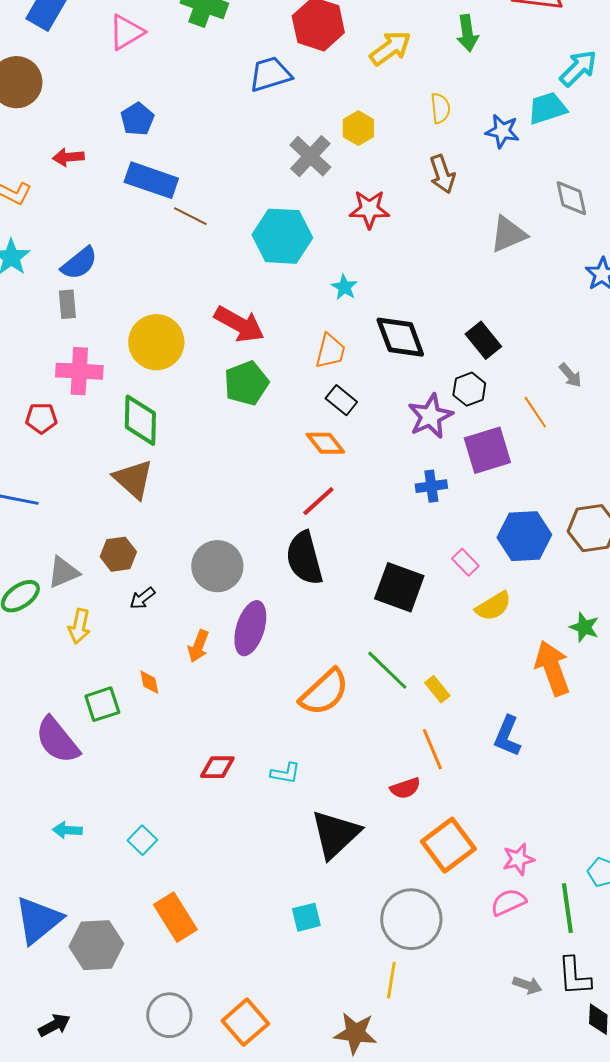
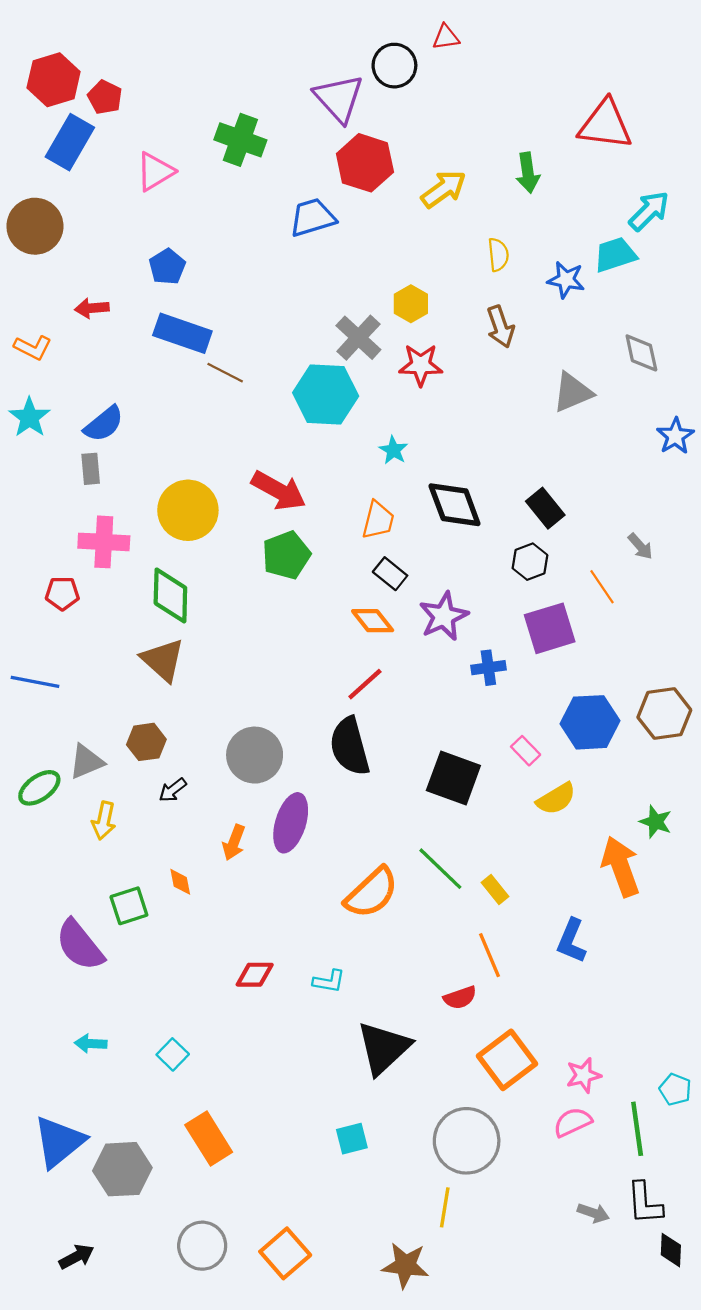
yellow hexagon: (358, 128) -> (411, 304), moved
gray cross: (310, 156) -> (358, 338), moved
purple star: (430, 416) -> (444, 616), moved

